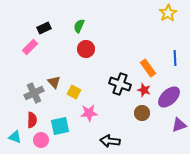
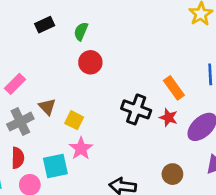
black rectangle: (44, 28) -> (45, 25), moved
pink rectangle: (30, 47) -> (15, 84), moved
pink star: (89, 113) -> (81, 148), moved, turned -30
brown circle: (142, 113) -> (172, 174), moved

